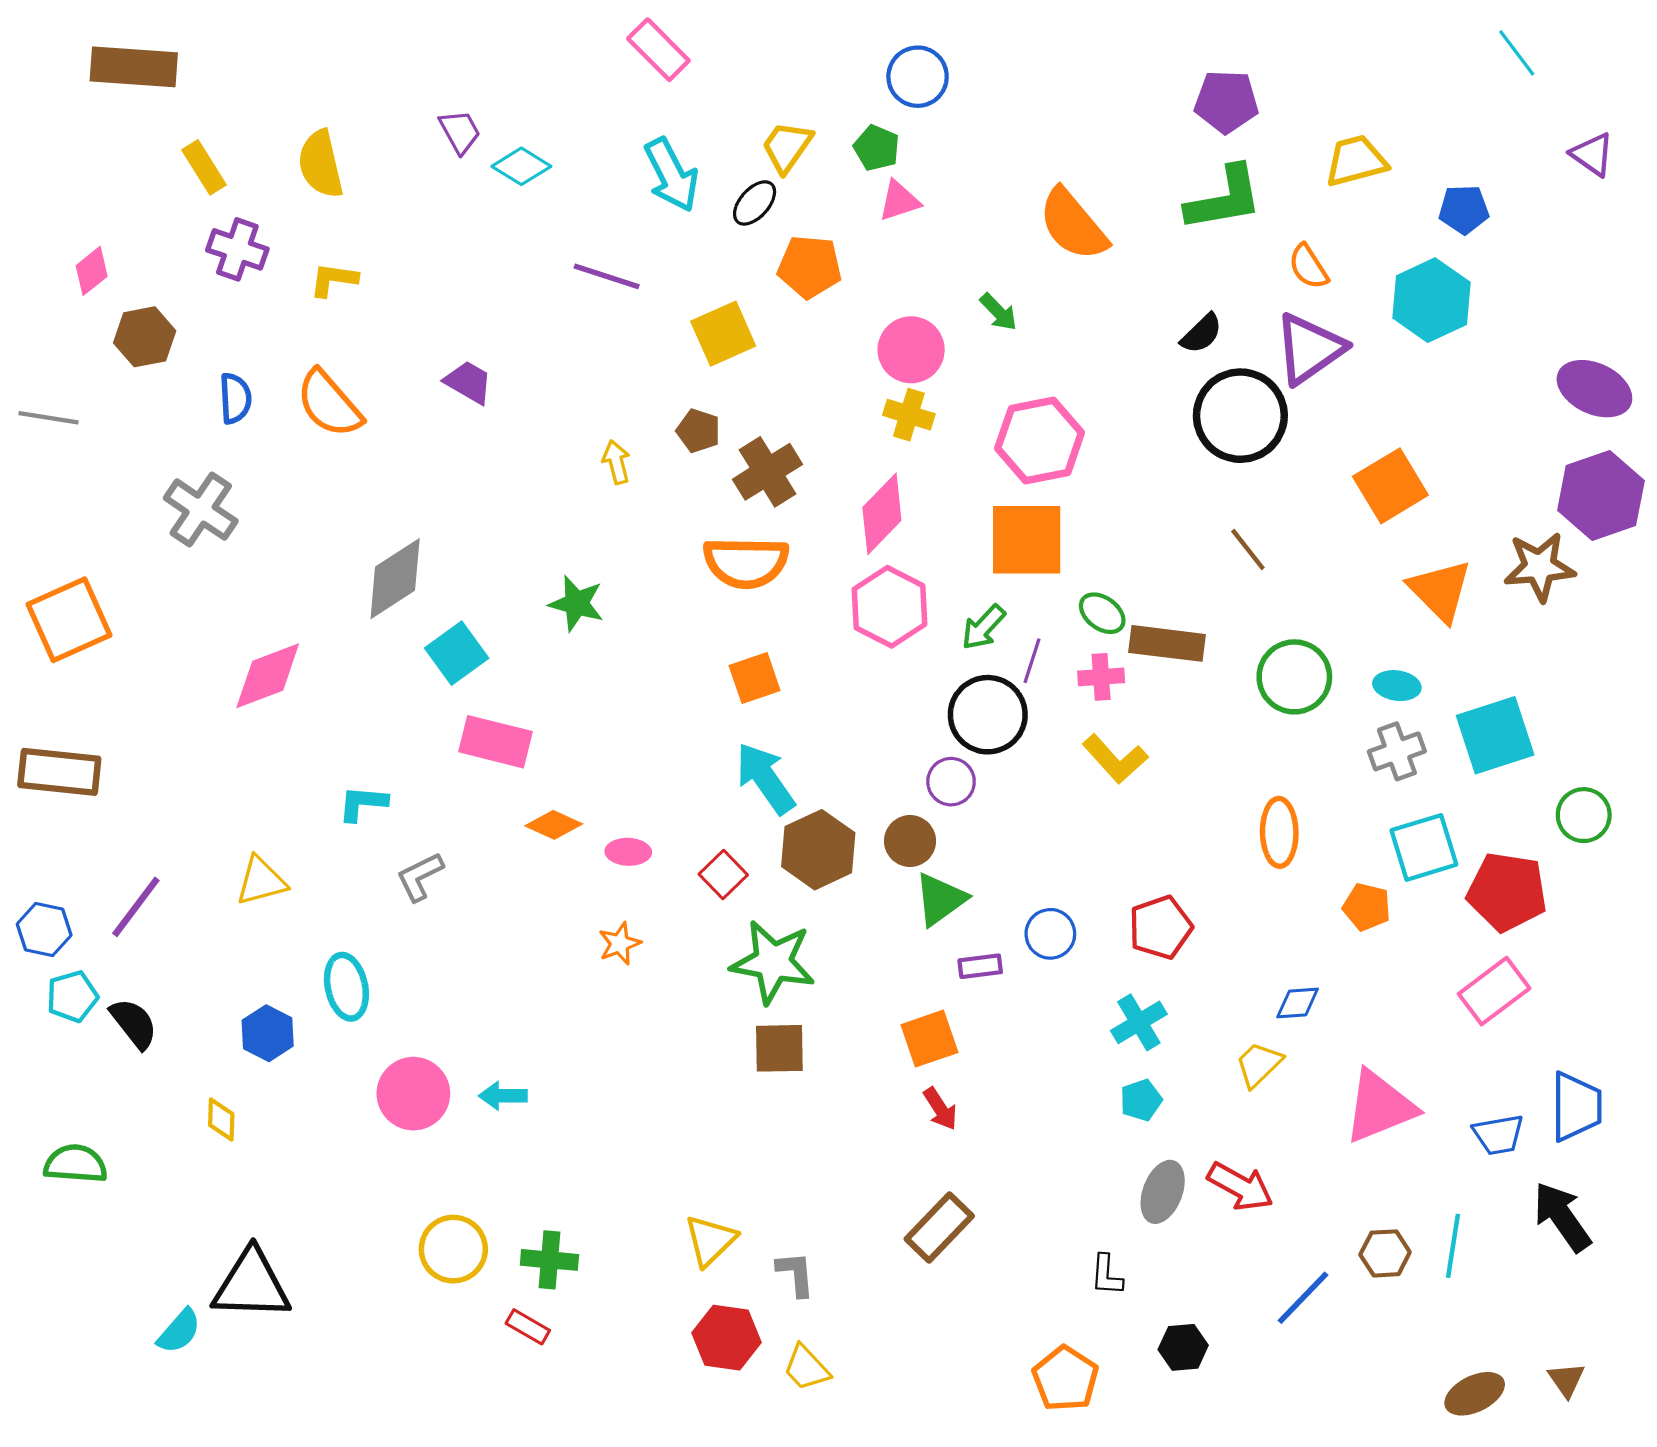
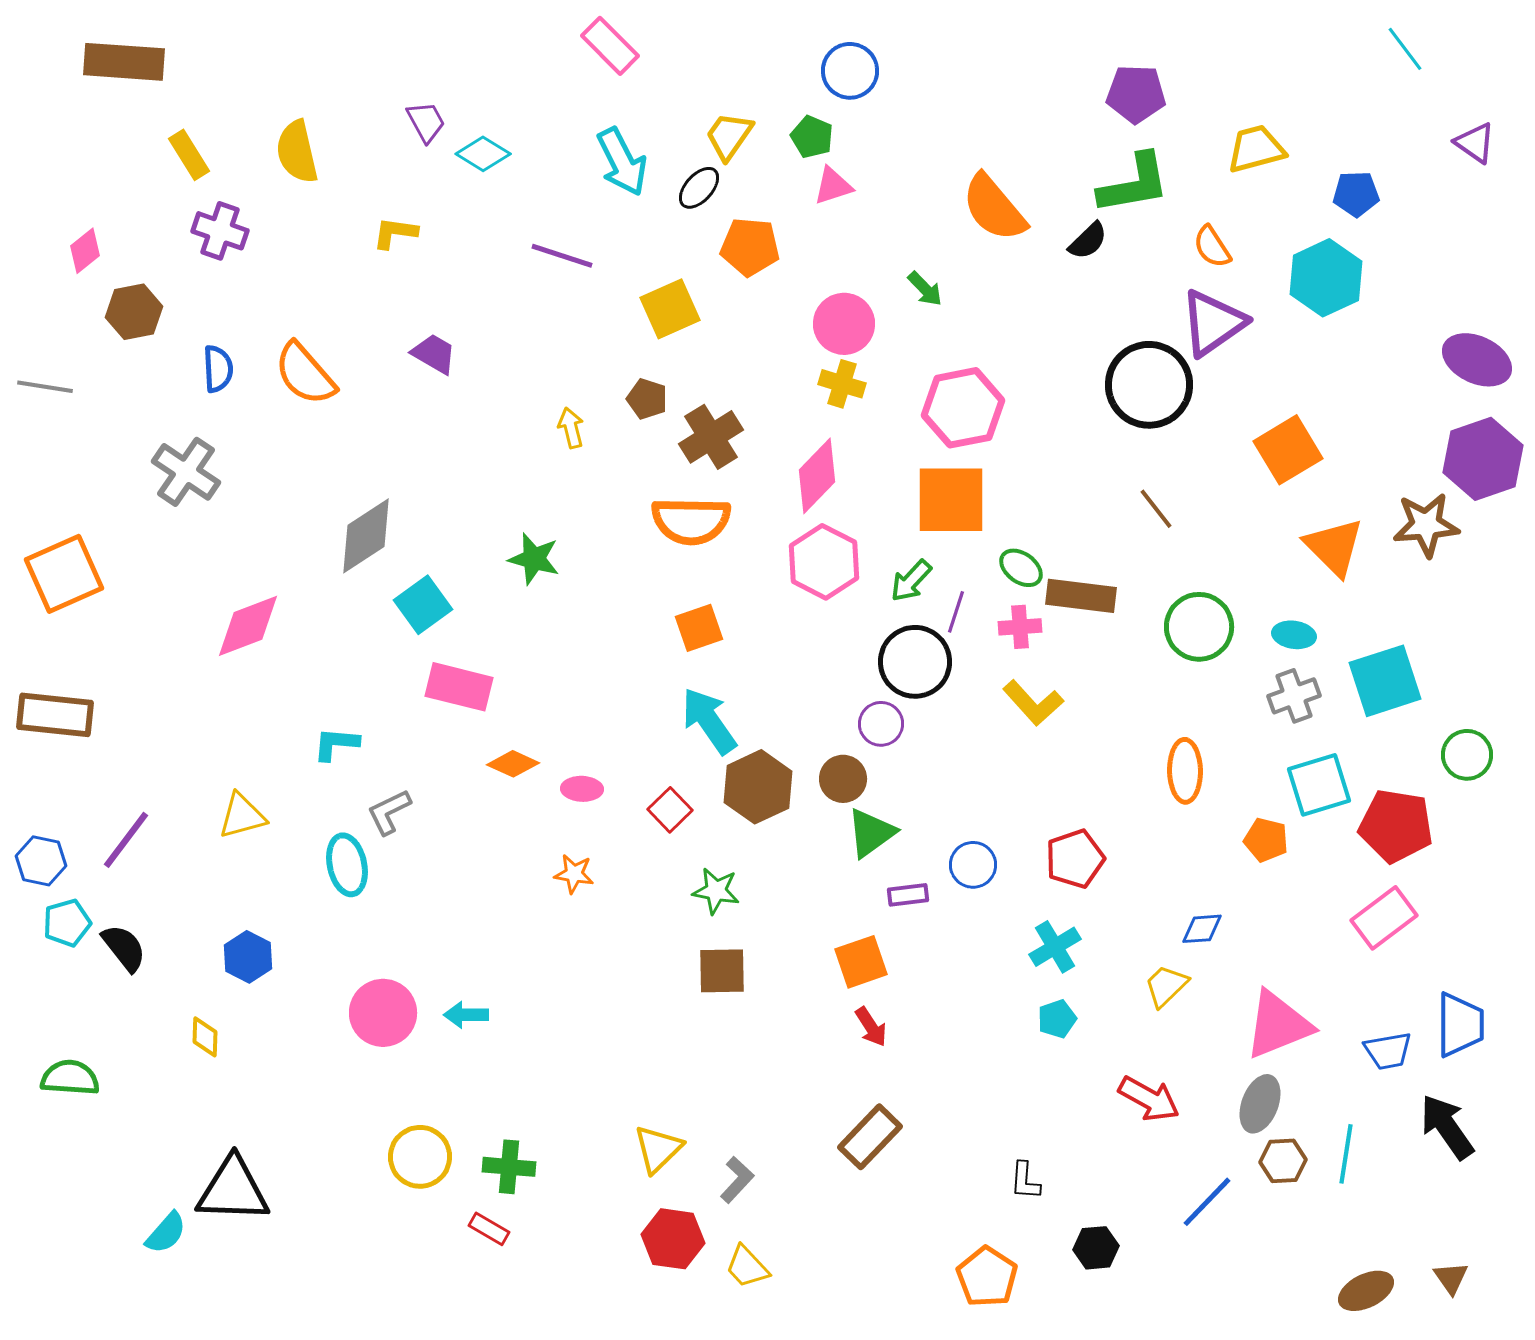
yellow L-shape: (334, 280) -> (395, 233), moved
black semicircle: (1202, 334) -> (1088, 241), moved
orange star: (620, 944) -> (574, 874), turned 30
green star: (773, 962) -> (716, 891), size x0.6
cyan ellipse: (346, 987) -> (347, 865), moved
gray ellipse: (1163, 1192) -> (1260, 1104), moved
gray L-shape: (796, 1274) -> (737, 1180), turned 48

